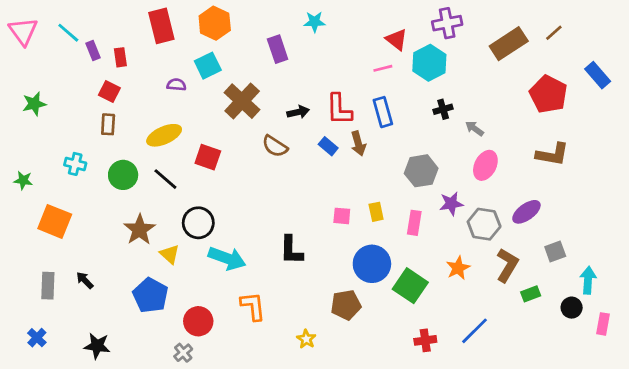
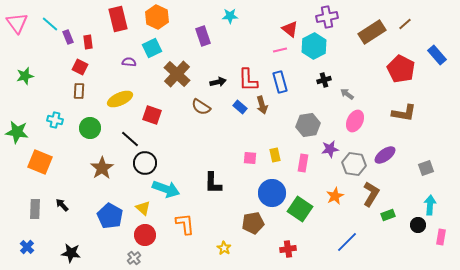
black line: (165, 179) -> (130, 139), moved
green star: (23, 180) -> (17, 132), size x1.6
gray square: (555, 252) -> (426, 168), moved
yellow triangle: (170, 254) -> (143, 208), moved
red cross: (425, 340) -> (288, 249), moved

